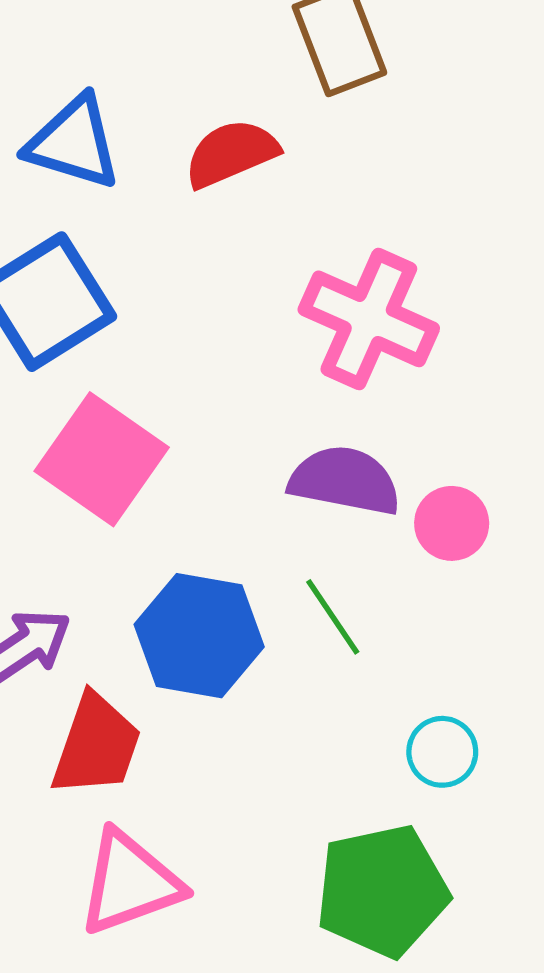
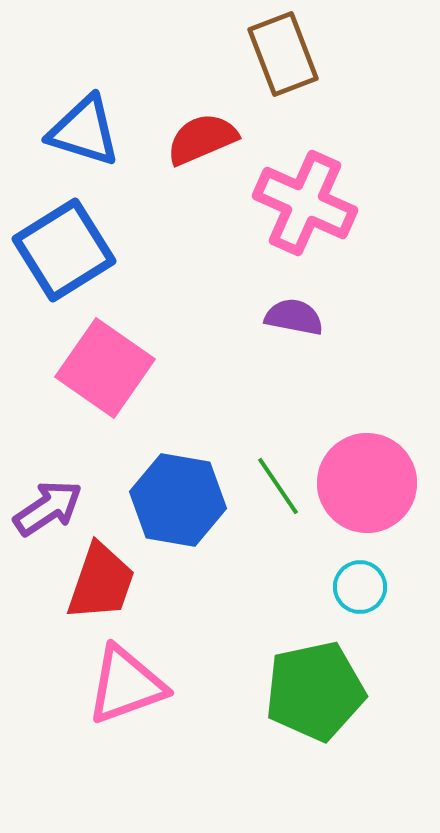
pink cross: (369, 319) -> (305, 203), moved
purple semicircle: (345, 481) -> (294, 317), moved, size x0.7
pink circle: (452, 523) -> (367, 483), moved, size x1.8

